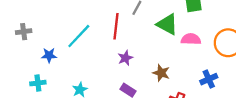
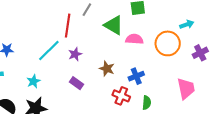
cyan line: (79, 36) -> (49, 50), moved
blue cross: (209, 79) -> (136, 76), moved

